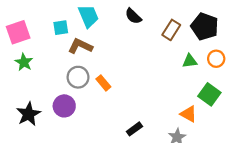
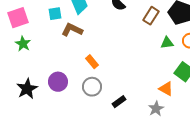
gray circle: (78, 77) -> (92, 87), moved

